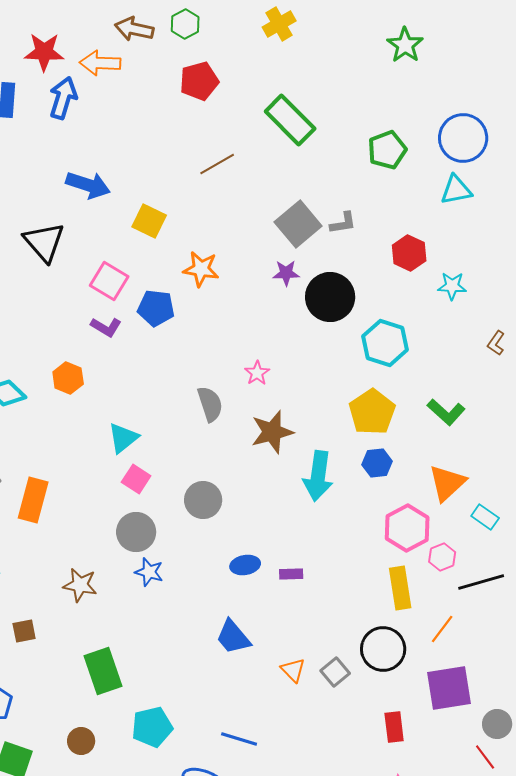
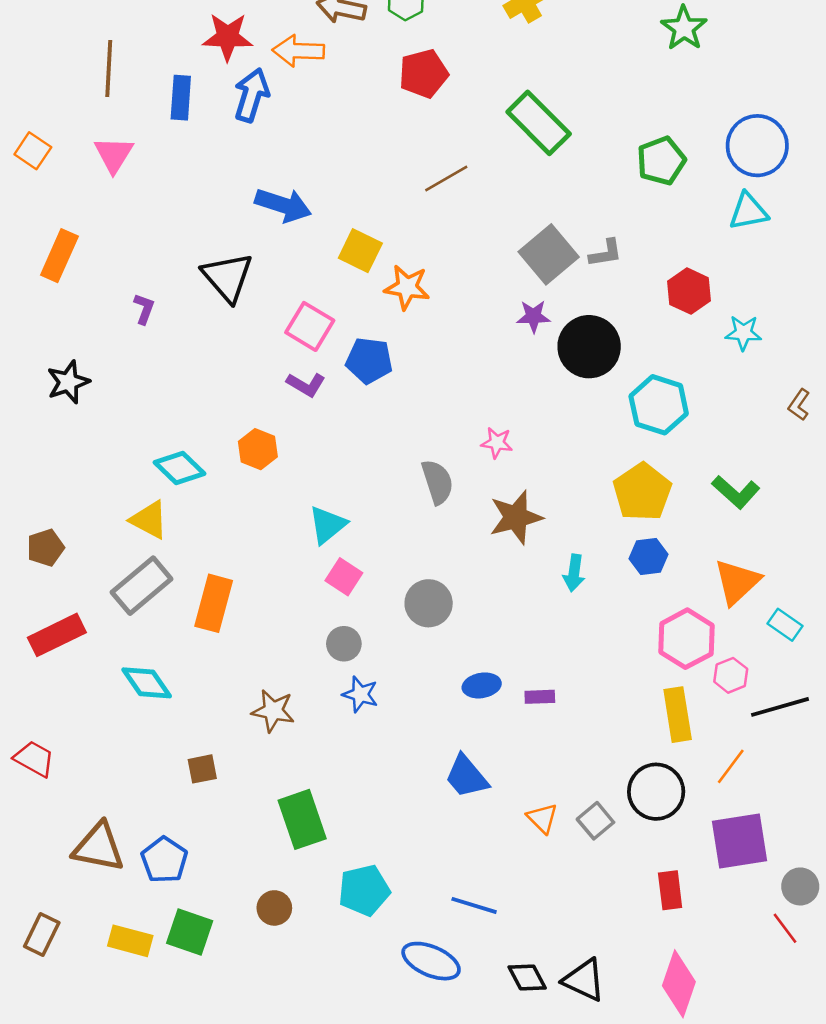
orange star: (201, 269) -> (407, 287), moved
pink star: (257, 373) -> (497, 443), turned -30
cyan arrow: (318, 476) -> (574, 573), size x0.6
gray circle: (136, 532) -> (344, 644), size x0.7

